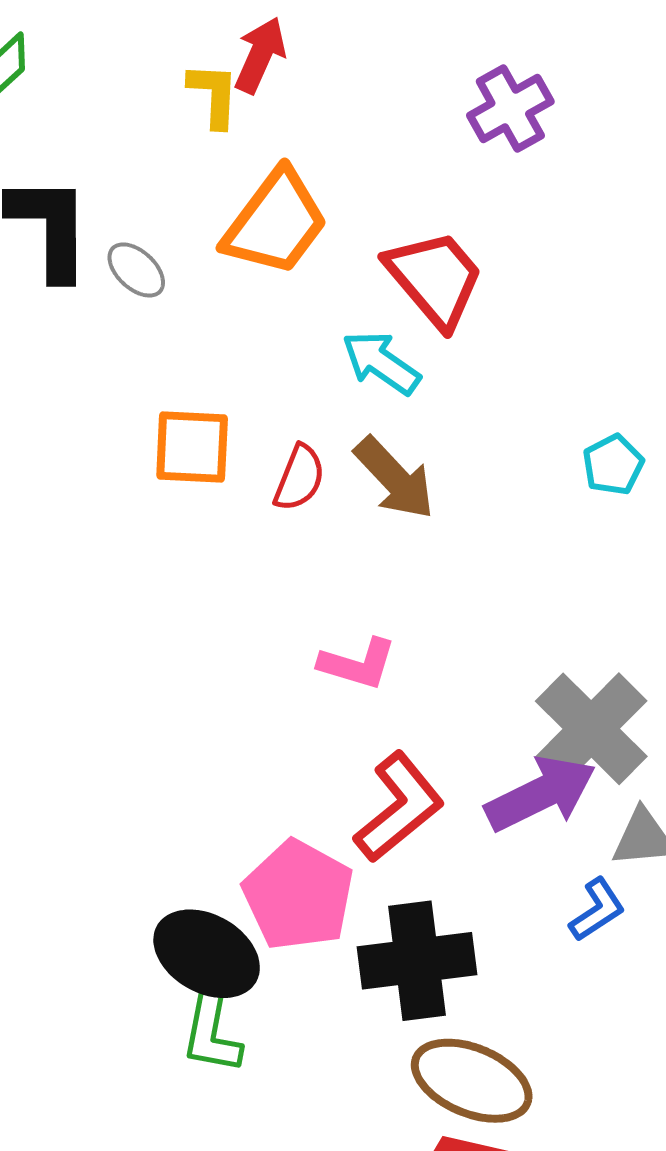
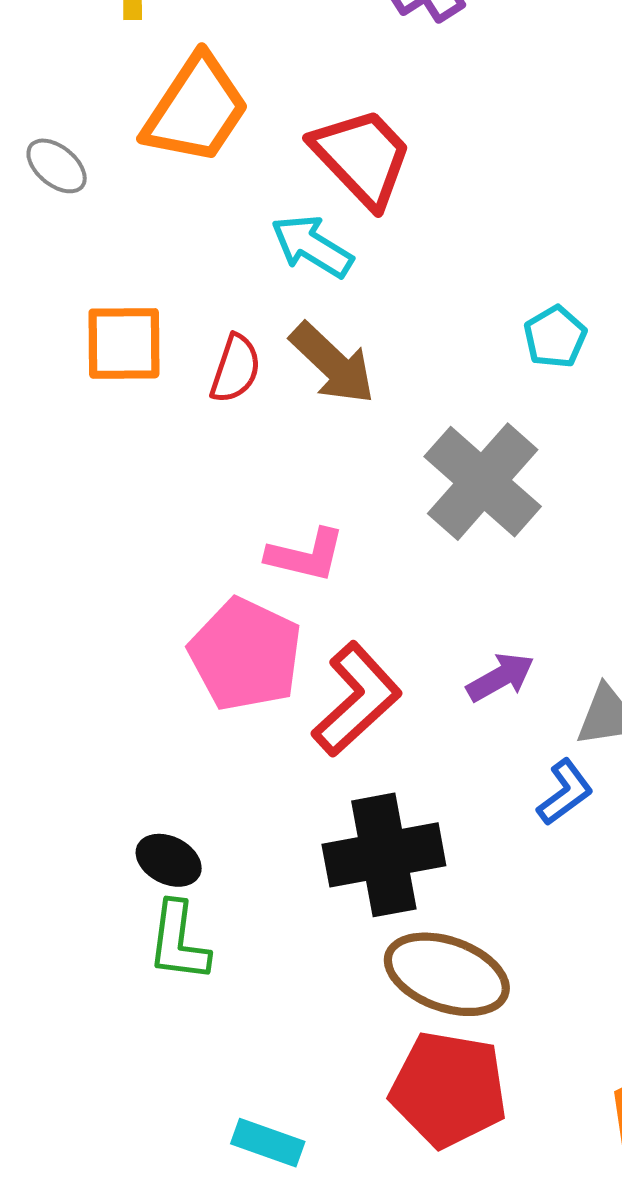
gray cross: (591, 729) -> (483, 482), moved
purple arrow: (541, 794) -> (500, 677), size x0.6
pink pentagon: (298, 895) -> (245, 655), moved
black ellipse: (207, 954) -> (169, 860), size x0.6

